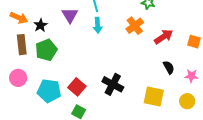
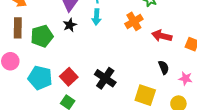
black star: (40, 25) -> (70, 25), moved
red arrow: (164, 37) -> (162, 36), turned -138

